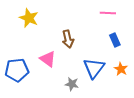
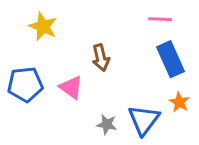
blue rectangle: (115, 40) -> (170, 59), size x1.6
blue triangle: (94, 68) -> (144, 120), moved
blue pentagon: (17, 70) -> (25, 84), moved

